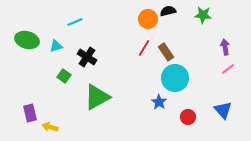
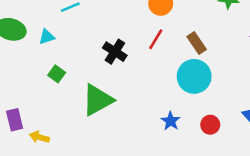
brown rectangle: (166, 52) -> (197, 43), moved
black cross: (87, 57) -> (115, 52), moved
blue star: (159, 102) -> (171, 121), moved

